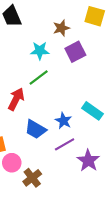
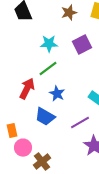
brown star: (61, 28) -> (69, 13), moved
blue star: (63, 121) -> (57, 94), moved
purple line: (65, 144) -> (80, 123), moved

